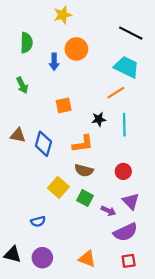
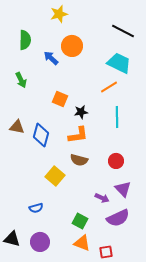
blue arrow: (54, 62) -> (51, 58), turned 133
orange square: (64, 105) -> (60, 99), turned 35
black star: (99, 119) -> (81, 112), moved
green square: (85, 198) -> (80, 221), moved
red square: (129, 261) -> (106, 252), moved

